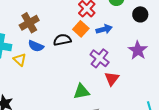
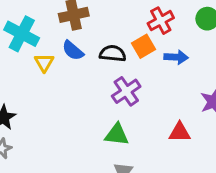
purple cross: (100, 58) -> (126, 91), moved
red triangle: (112, 79) -> (180, 132), moved, turned 35

